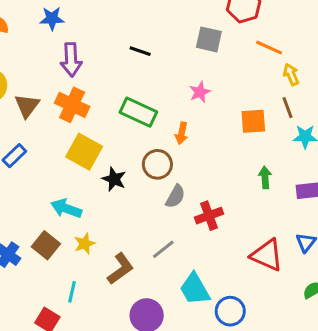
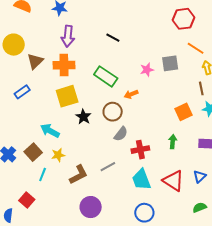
gray square: (209, 39) -> (170, 63), moved, turned -30
orange cross: (72, 105) -> (64, 65), turned -35
orange square: (253, 121) -> (184, 112), moved, turned -30
orange arrow: (182, 133) -> (131, 94), turned 48
yellow square: (84, 152) -> (67, 96), turned 35
green arrow: (265, 177) -> (173, 142), moved
cyan trapezoid: (195, 289) -> (141, 180), moved
cyan line: (72, 292) -> (43, 174), moved

